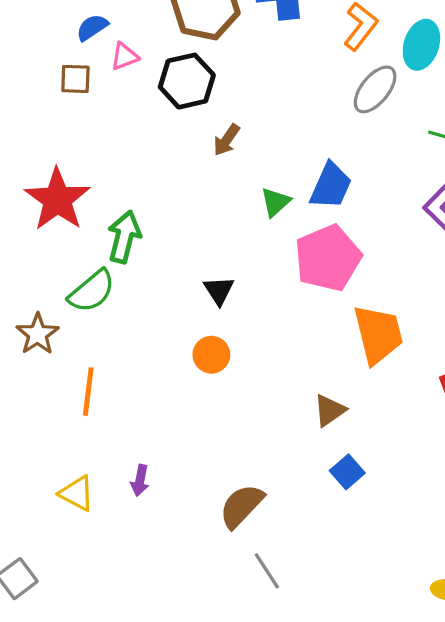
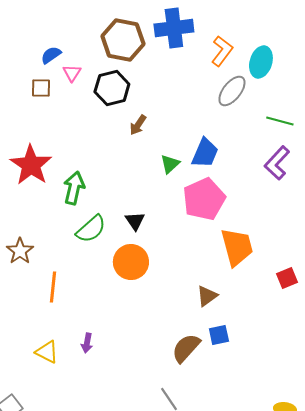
pink triangle: (125, 56) -> (72, 73), turned -36
green semicircle: (92, 291) -> (91, 229), moved
orange circle: (211, 355) -> (131, 262), size x1.5
blue square: (347, 472) -> (219, 335), turned 30
brown semicircle: (241, 506) -> (186, 348), moved

